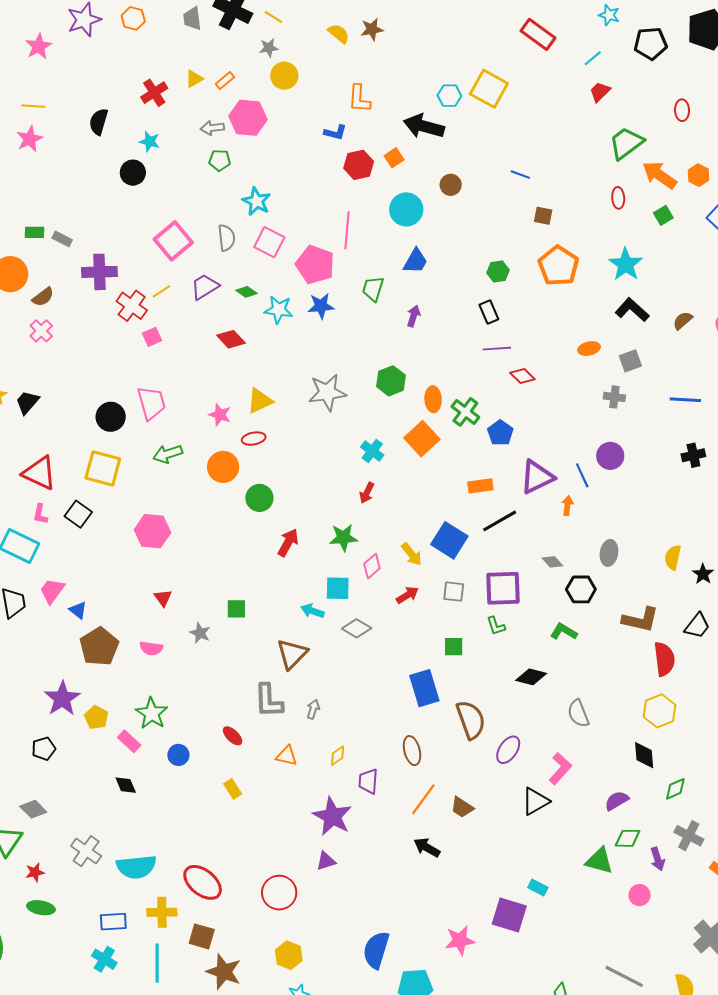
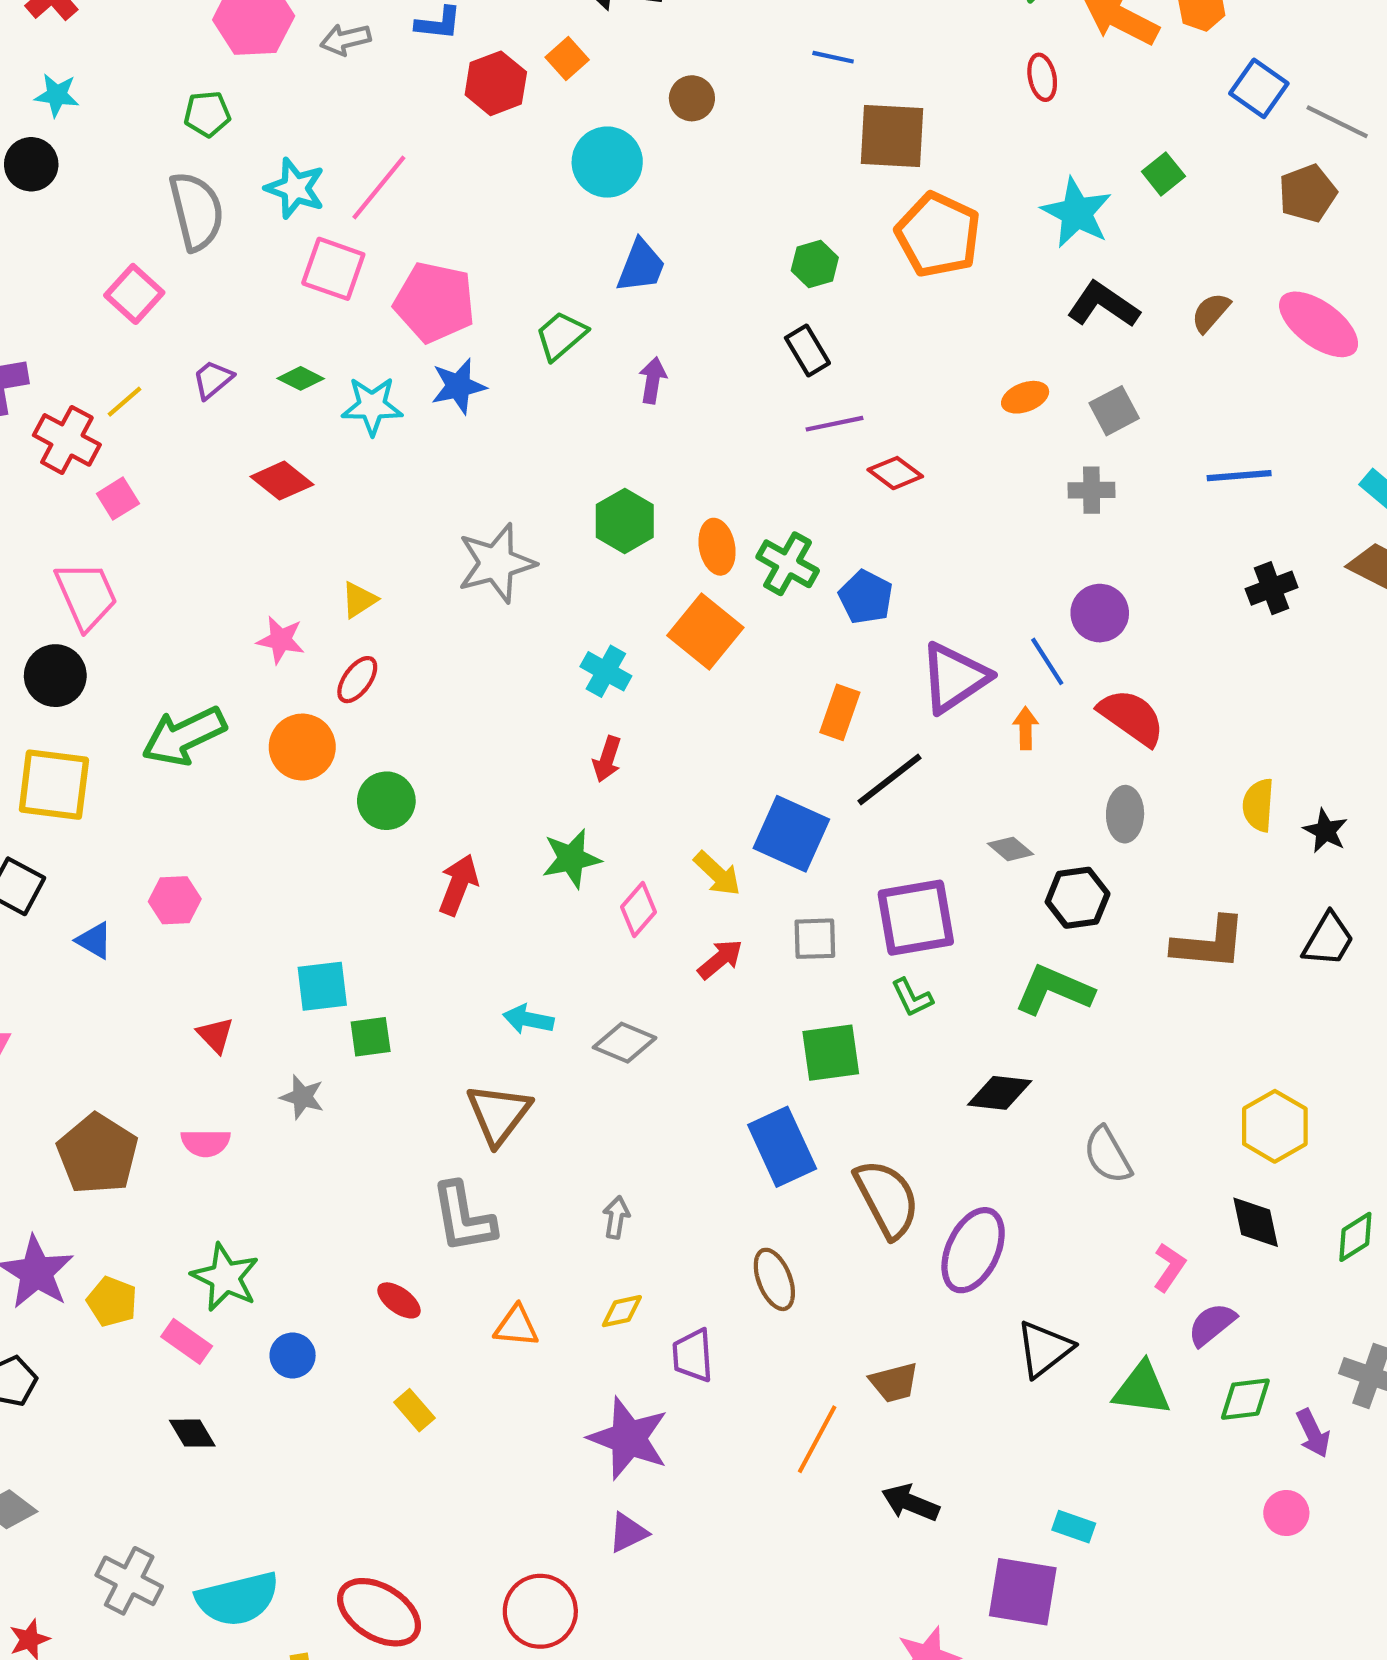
gray arrow: (212, 128) -> (345, 39), moved
green square: (663, 215) -> (1163, 174), moved
brown square: (543, 216) -> (892, 136), size x1.8
pink line: (347, 230) -> (379, 187), moved, turned 42
gray semicircle: (226, 238) -> (196, 211), moved, size x1.4
pink square: (173, 241) -> (134, 294), size x0.7
purple trapezoid: (205, 287) -> (213, 380), size x0.7
green trapezoid: (373, 289) -> (561, 336), turned 40
yellow triangle: (260, 401) -> (359, 600), size x0.7
pink trapezoid: (151, 403) -> (86, 595), moved
red ellipse: (254, 439) -> (357, 680), turned -35
green arrow: (168, 454) -> (184, 736), size x1.4
orange rectangle: (480, 486) -> (840, 712), turned -55
pink hexagon: (152, 531) -> (175, 900), size x0.7
cyan square: (338, 588) -> (322, 986), moved
blue triangle: (78, 610) -> (94, 941), moved
green L-shape: (564, 632) -> (1054, 990), size x1.4
green square: (454, 647) -> (831, 1053), size x1.4
red semicircle: (664, 659) -> (1132, 717), moved, turned -40
gray arrow: (313, 709) -> (616, 1217), moved
purple ellipse: (508, 750) -> (973, 1250), size x1.4
yellow diamond: (338, 756) -> (622, 1311), turned 30
pink L-shape: (560, 769) -> (1169, 1267), moved, size x0.7
green diamond: (675, 789) -> (1355, 1237), moved
orange line: (423, 799) -> (817, 1439), moved
brown trapezoid: (462, 807) -> (894, 1383), turned -40
black arrow: (427, 847) -> (910, 1503), moved
green triangle: (599, 861) -> (1142, 1389), moved

